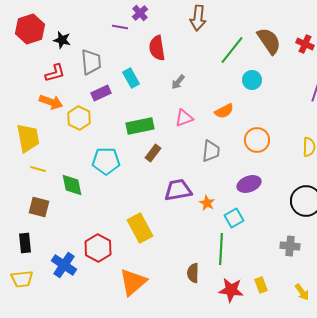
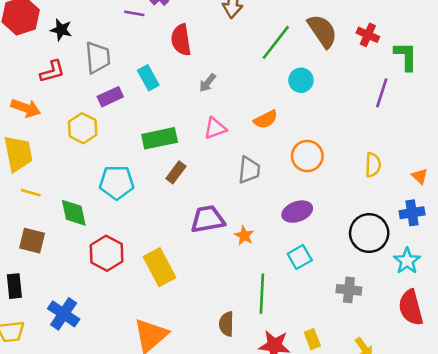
orange arrow: (51, 102) -> (26, 108), moved
cyan square: (234, 218) -> (300, 257), moved
red hexagon: (98, 248) -> (107, 253), moved

